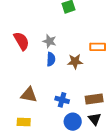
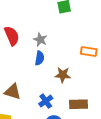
brown star: (75, 62) -> (63, 75), moved
blue cross: (62, 100) -> (46, 101), turned 32

